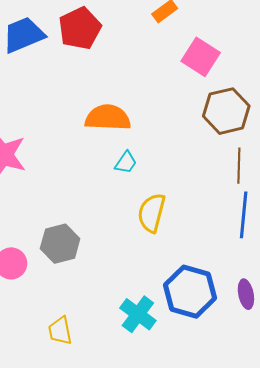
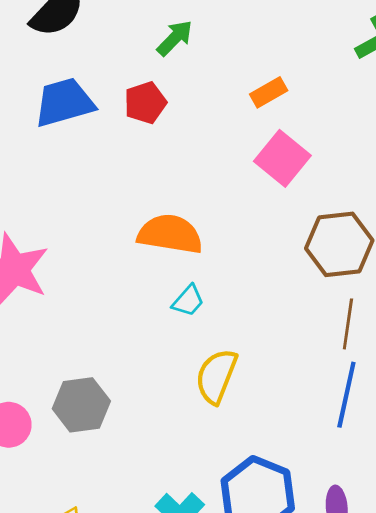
red pentagon: (80, 28) -> (145, 103), size x0.7
pink square: (201, 57) -> (282, 158), moved

